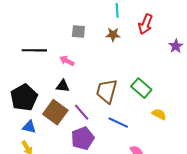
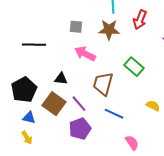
brown star: (113, 35) -> (109, 30), size x1.5
pink arrow: (67, 61) -> (85, 54), moved, size x1.5
green rectangle: (141, 88) -> (134, 67), moved

